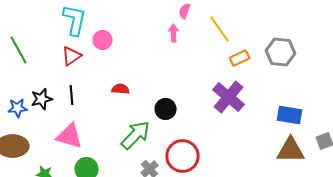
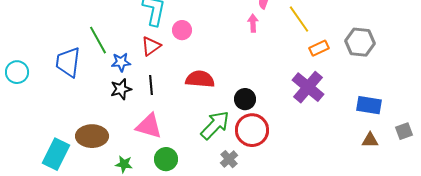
red semicircle: (121, 89) -> (200, 79), size x1.6
blue star: (18, 108) -> (121, 62), moved
brown triangle: (291, 150) -> (370, 140), size x0.6
red circle: (183, 156) -> (252, 130), moved

